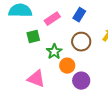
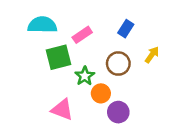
blue rectangle: (79, 15) -> (126, 29), moved
green square: (33, 37) -> (59, 57), size x1.5

